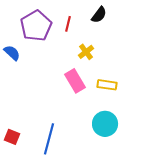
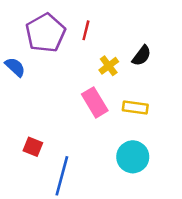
black semicircle: (99, 15) -> (142, 56), moved
red square: (12, 137) -> (33, 147), moved

